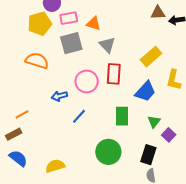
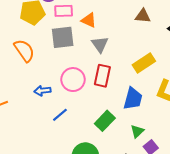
brown triangle: (158, 13) -> (143, 16), moved
orange semicircle: (37, 61) -> (24, 50), turned 30
blue trapezoid: (145, 92) -> (133, 99), turned -35
green rectangle: (122, 116) -> (105, 121), turned 36

